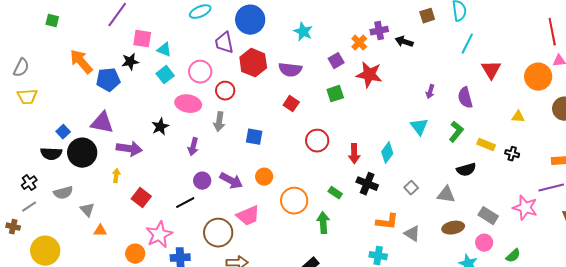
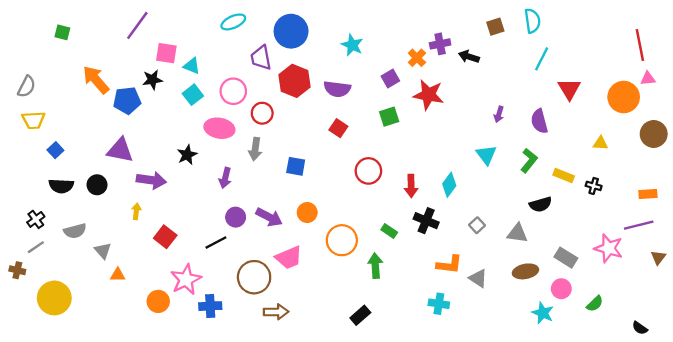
blue square: (63, 132) -> (55, 150), moved
black circle: (82, 153) -> (97, 185), size x0.6

